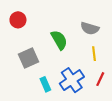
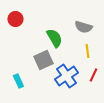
gray square: (29, 58) -> (43, 60), moved
cyan rectangle: (45, 84) -> (18, 81), moved

